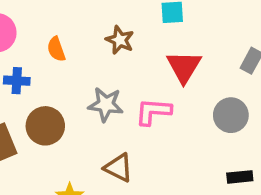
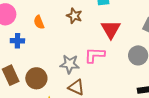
gray star: (106, 104) -> (70, 64), moved
brown circle: (45, 126) -> (36, 78), moved

